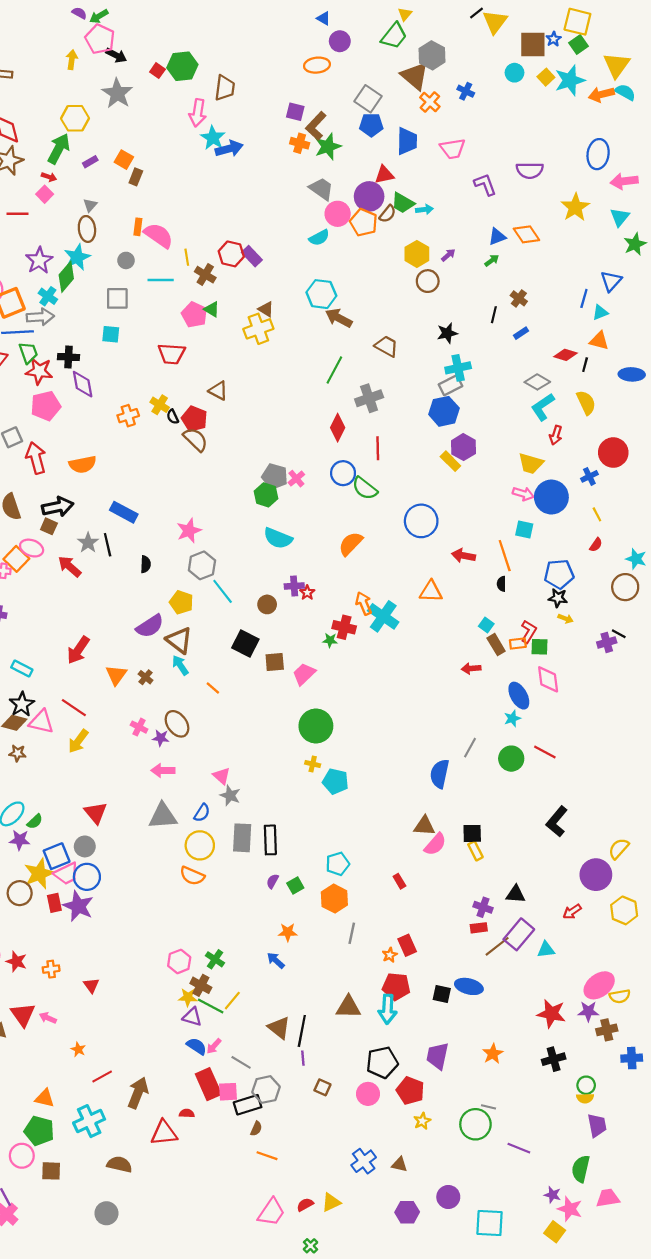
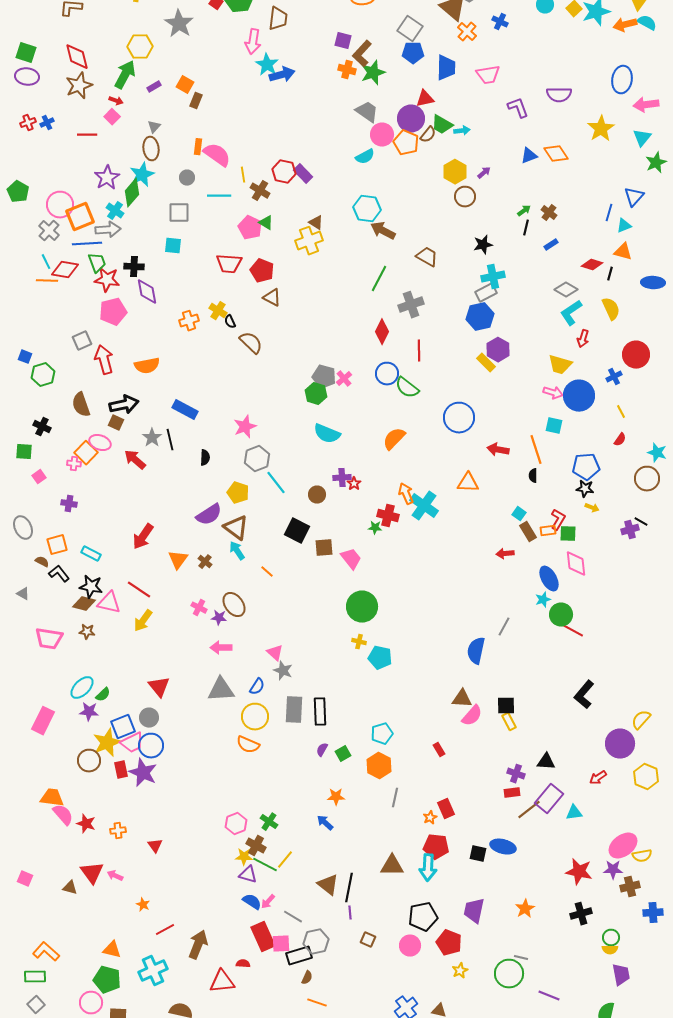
green arrow: (492, 260) -> (524, 211), moved
red pentagon: (194, 419) -> (262, 271), moved
pink trapezoid: (304, 674) -> (351, 559), turned 95
black star: (22, 704) -> (91, 587), turned -30
green circle: (511, 759) -> (561, 615), moved

